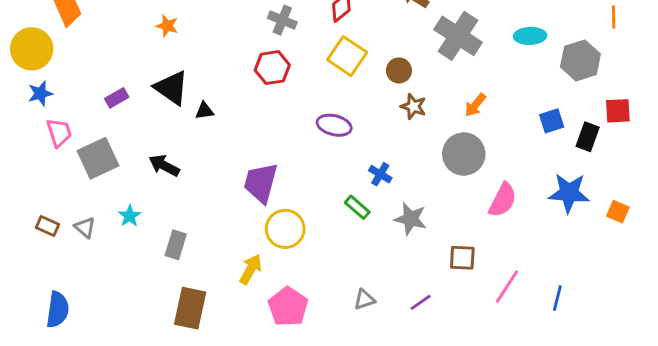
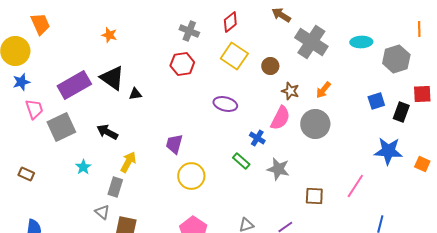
purple rectangle: (117, 98) -> (74, 85), size x2.0
brown star: (413, 106) -> (290, 91), moved
purple trapezoid: (261, 183) -> (174, 144), size x0.7
pink semicircle: (503, 200) -> (280, 118), moved
gray triangle: (85, 227) -> (102, 212), moved
yellow arrow: (251, 269) -> (128, 162), moved
pink line: (507, 287) -> (355, 186), moved

